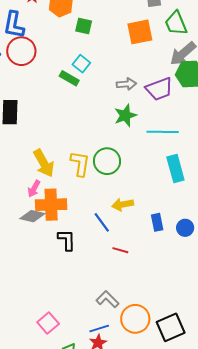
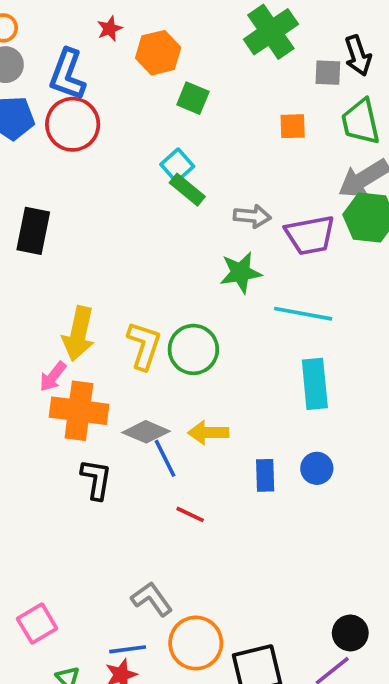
orange square: (140, 32) -> (293, 126), size x0.6
green rectangle: (69, 78) -> (187, 190), moved
yellow arrow: (44, 163) -> (79, 334), turned 32
gray diamond: (32, 216) -> (146, 432), moved
blue circle: (185, 228) -> (317, 468), moved

